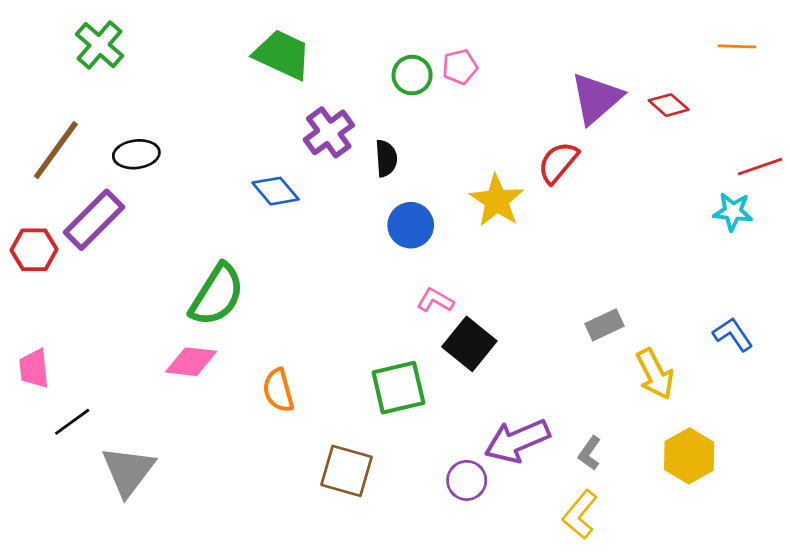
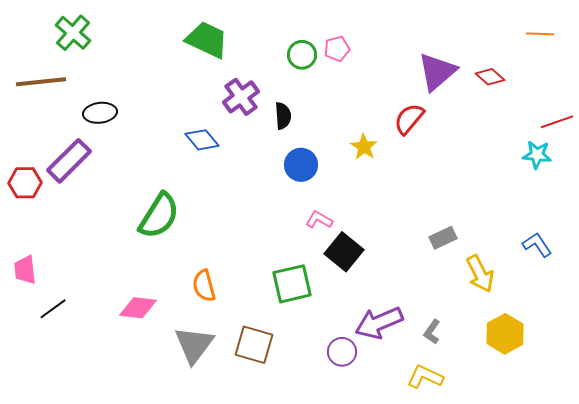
brown line: (56, 150) -> (41, 82), moved, turned 48
yellow star: (497, 201) -> (364, 147), size x0.7
pink diamond: (191, 362) -> (138, 308), moved
gray triangle: (128, 471) -> (194, 345), moved
yellow L-shape: (580, 515) -> (425, 377), turned 75

